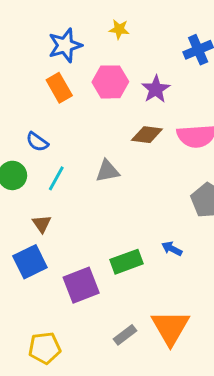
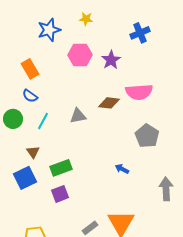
orange rectangle: (59, 88) -> (30, 69), moved
brown diamond: (147, 135) -> (109, 103), moved
green rectangle: (126, 262) -> (61, 168), moved
purple square: (81, 285) -> (60, 194), size x0.7

